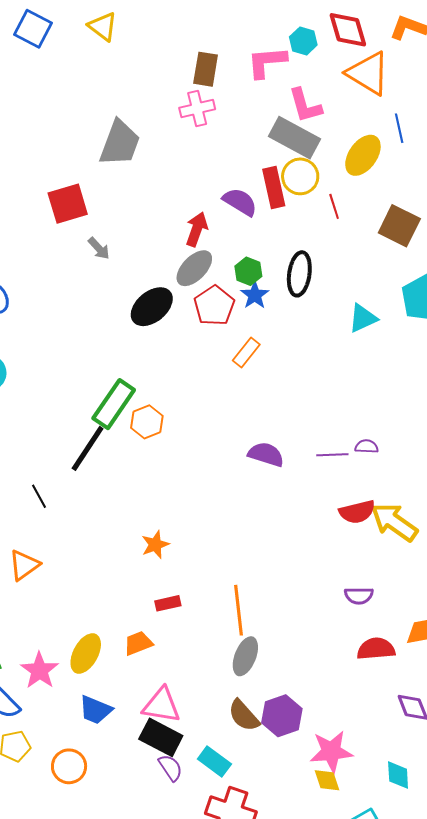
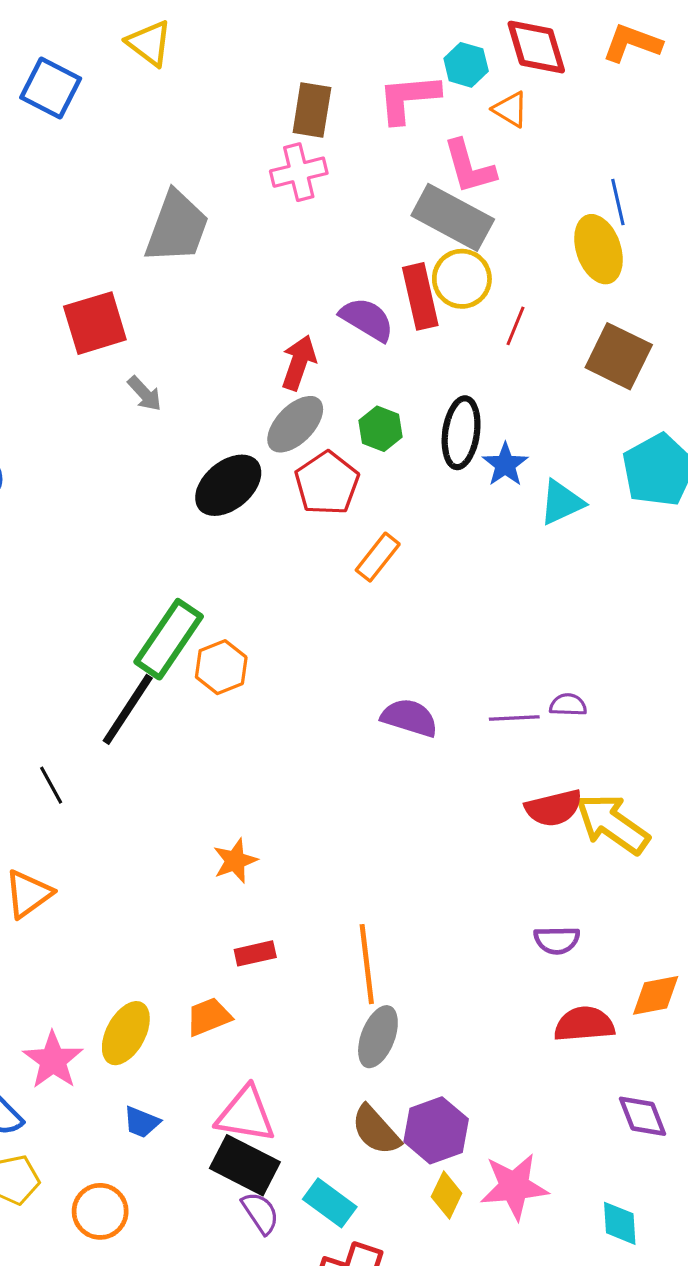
blue square: (33, 29) -> (51, 88), moved
orange triangle: (368, 73) -> (510, 109), moved, size x0.5
yellow ellipse: (363, 155) -> (599, 249), moved, turned -54
red line: (334, 206) -> (516, 326), turned 40
blue star: (255, 295) -> (505, 465), moved
blue trapezoid: (95, 710) -> (142, 1122), size x0.7
yellow diamond: (327, 780) -> (447, 1195), moved, turned 44

